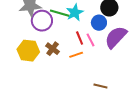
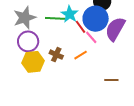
purple circle: (42, 21) -> (28, 41), moved
blue circle: (99, 23) -> (96, 19), size x1.6
red line: (80, 38) -> (81, 27), moved

